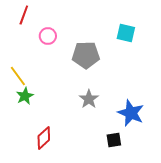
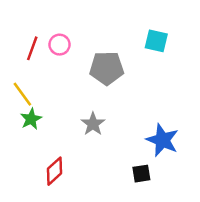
red line: (24, 15) -> (32, 48), moved
gray star: (89, 99) -> (93, 124), moved

